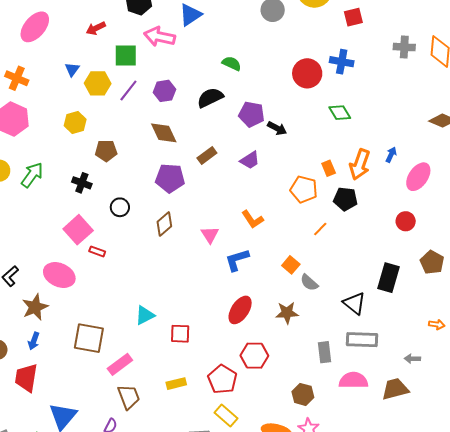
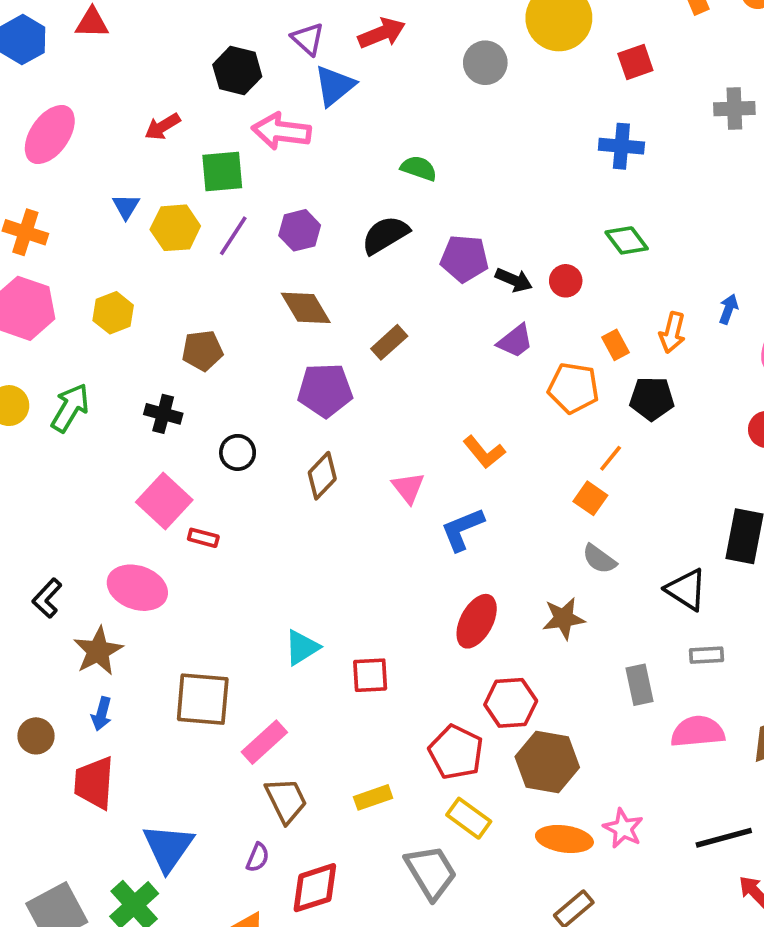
red circle: (307, 73) -> (566, 281), moved, size x0.6
yellow hexagon: (75, 122) -> (113, 313), moved
purple trapezoid: (250, 160) -> (515, 341), moved
orange arrow: (360, 164) -> (672, 333), size x0.7
orange square: (291, 265) -> (590, 498), moved
gray rectangle: (362, 340) -> (706, 655), size x0.6
yellow rectangle: (176, 384) -> (373, 797), moved
brown hexagon: (303, 394) -> (547, 762), moved, size x1.5

